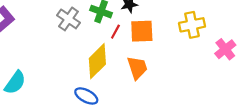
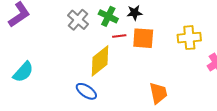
red line: (115, 32) -> (119, 36), turned 48
orange trapezoid: (137, 68) -> (158, 93), moved

